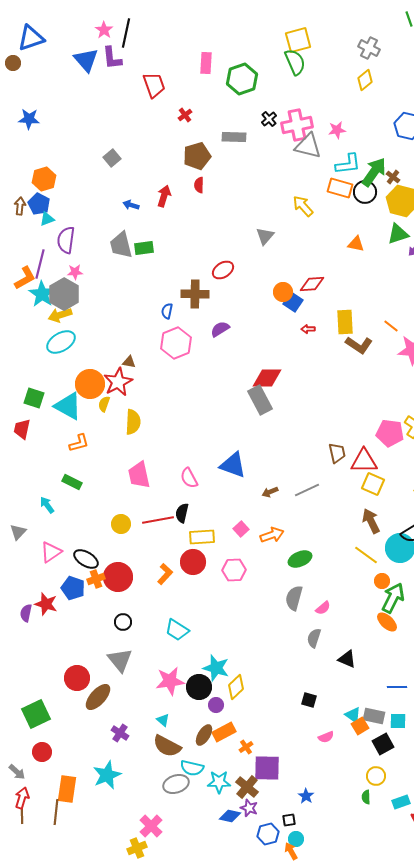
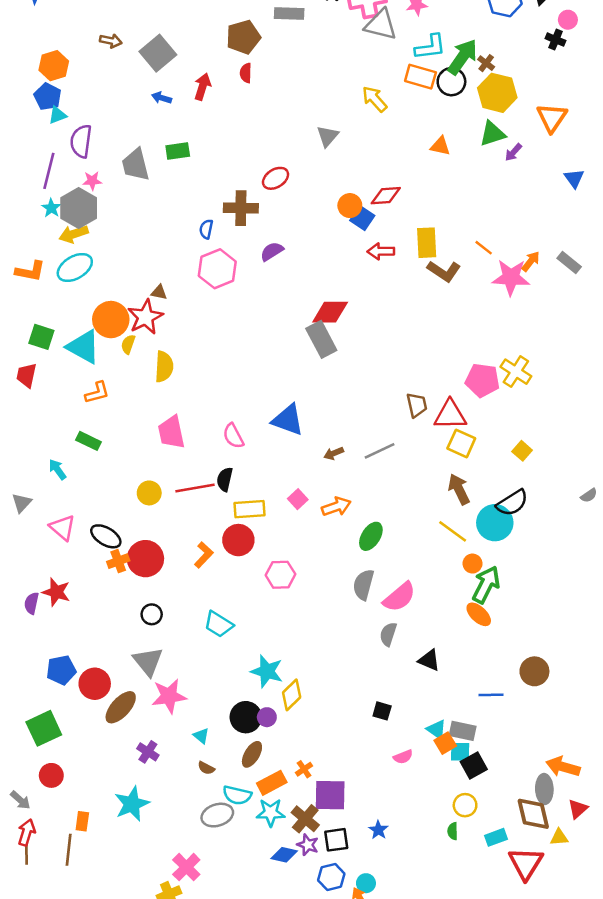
gray square: (112, 158) -> (158, 53), moved, size x1.6
brown arrow: (20, 206) -> (111, 41), moved, turned 96
gray trapezoid: (121, 245) -> (136, 165), moved
orange L-shape: (25, 278) -> (30, 271), moved, turned 40
cyan star: (42, 294) -> (51, 208), size x0.6
red arrow: (308, 329) -> (381, 251), size x1.5
pink triangle: (51, 552) -> (62, 528), turned -45
green ellipse: (300, 559) -> (371, 536), turned -35
pink hexagon: (234, 570) -> (280, 575), moved
blue pentagon: (73, 588) -> (61, 670), moved, turned -30
pink semicircle: (323, 608) -> (399, 597), size x1.8
pink star: (170, 681) -> (169, 696), moved
black circle: (199, 687) -> (246, 717), moved
cyan square: (398, 721) -> (460, 752), moved
orange rectangle: (224, 732) -> (272, 783), moved
brown semicircle: (167, 746) -> (206, 768), size x0.5
orange rectangle: (67, 789) -> (82, 821), size x0.6
black square: (289, 820) -> (336, 840), moved, size x1.5

